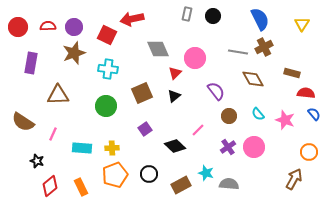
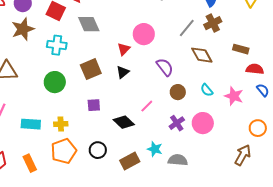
gray diamond: (158, 49) -> (89, 24), moved
gray line: (238, 52) -> (187, 28), turned -60
purple square: (145, 129) -> (94, 105), turned 32

